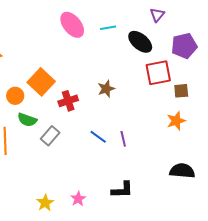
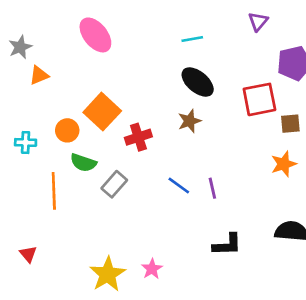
pink ellipse: (72, 25) -> (95, 35), moved
black ellipse: (140, 42) -> (198, 82), moved
black L-shape: (122, 190) -> (227, 245), moved
yellow star: (45, 203) -> (108, 274), size x1.5

